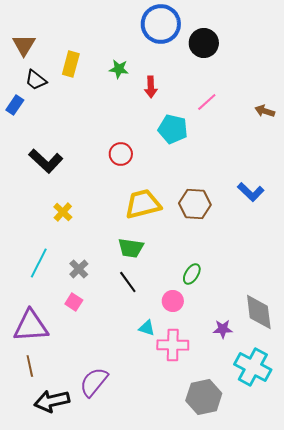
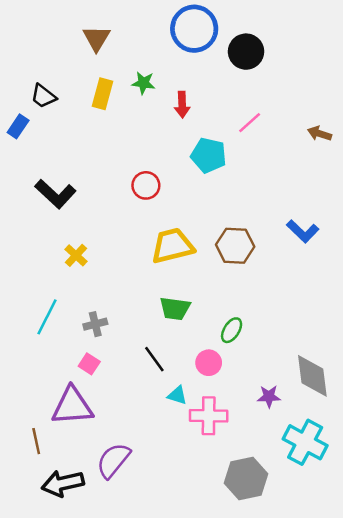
brown triangle: (24, 45) -> (96, 38), moved
yellow rectangle: (71, 64) -> (103, 94), moved
green trapezoid: (131, 248) -> (175, 308), moved
gray cross: (79, 269) -> (95, 324), turned 30
black line: (128, 282) -> (154, 359), moved
purple triangle: (31, 326) -> (72, 406), moved

